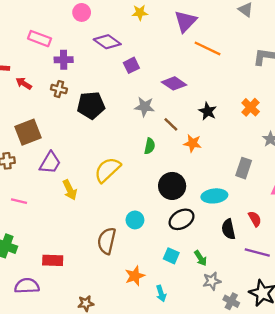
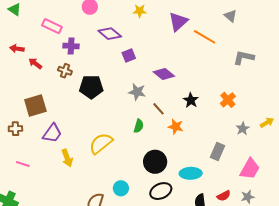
orange line: (208, 48) -> (205, 37), moved
red semicircle: (255, 219) -> (224, 196), turned 88

